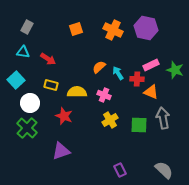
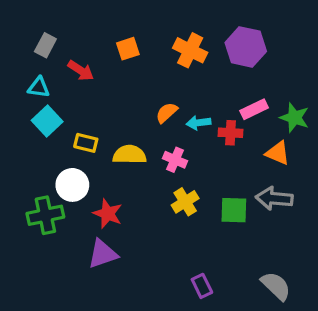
red arrow: (48, 59) -> (81, 71), moved
cyan arrow: (118, 73) -> (199, 123), turned -64
cyan square: (16, 80) -> (47, 121), moved
orange triangle: (151, 92) -> (278, 153), moved
white circle: (30, 103) -> (72, 185), moved
red star: (64, 116) -> (108, 214), moved
gray arrow: (163, 118) -> (274, 198), turned -75
green cross: (27, 128) -> (45, 215), turned 35

